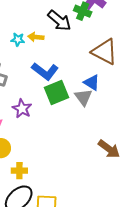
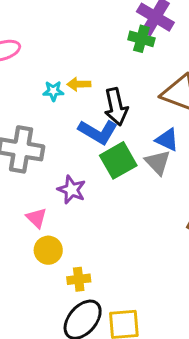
black arrow: (59, 21) -> (116, 107), moved, turned 45

